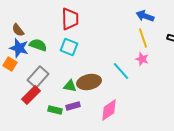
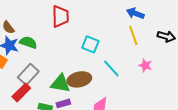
cyan square: (69, 47) -> (90, 44), moved
pink star: (142, 59) -> (145, 65), moved
green triangle: (70, 86) -> (60, 83), size x1.5

